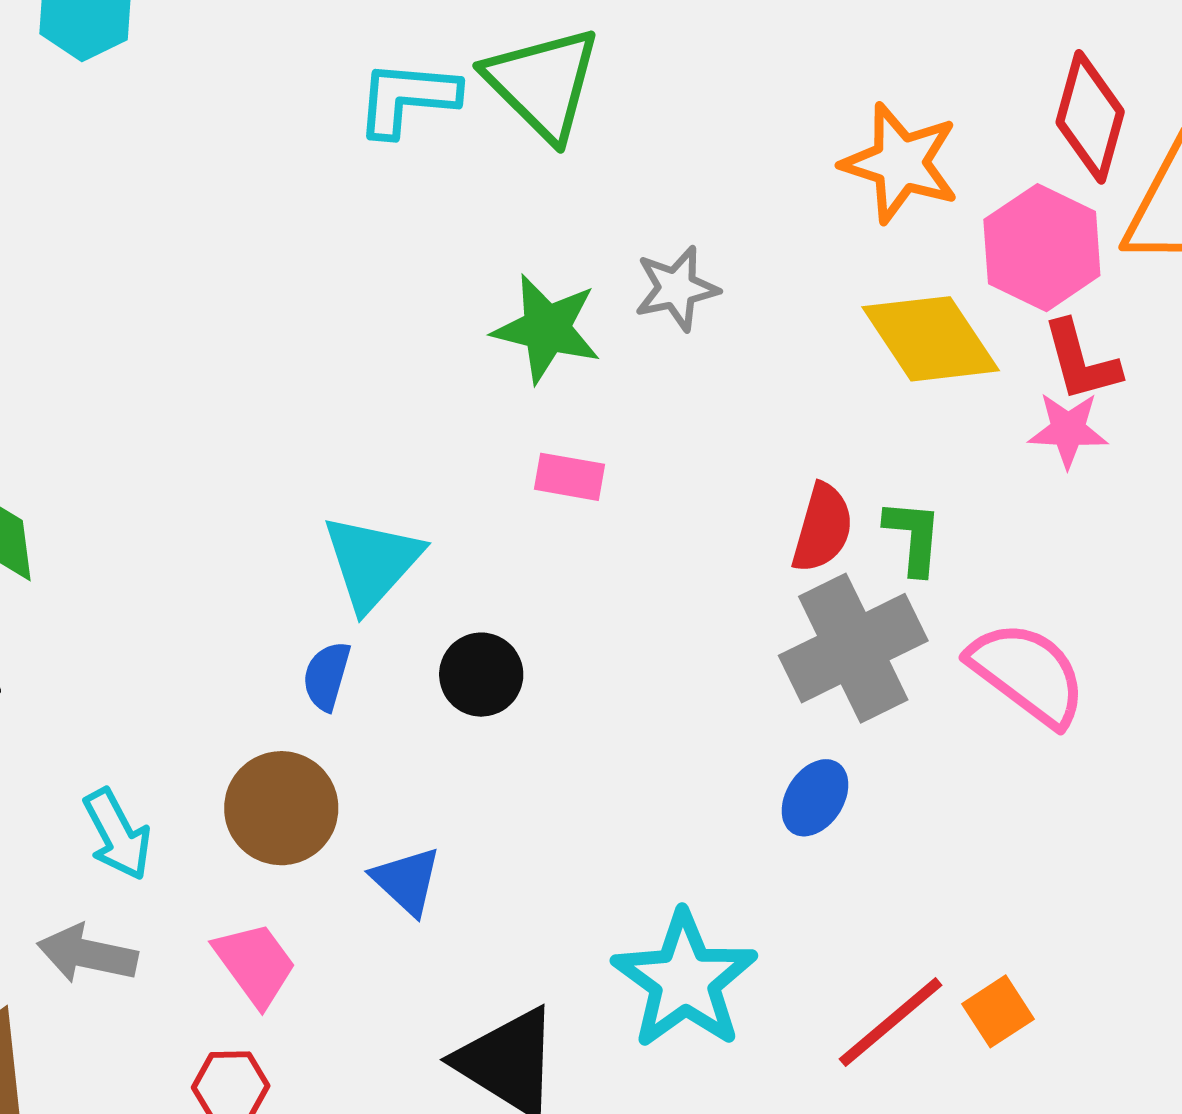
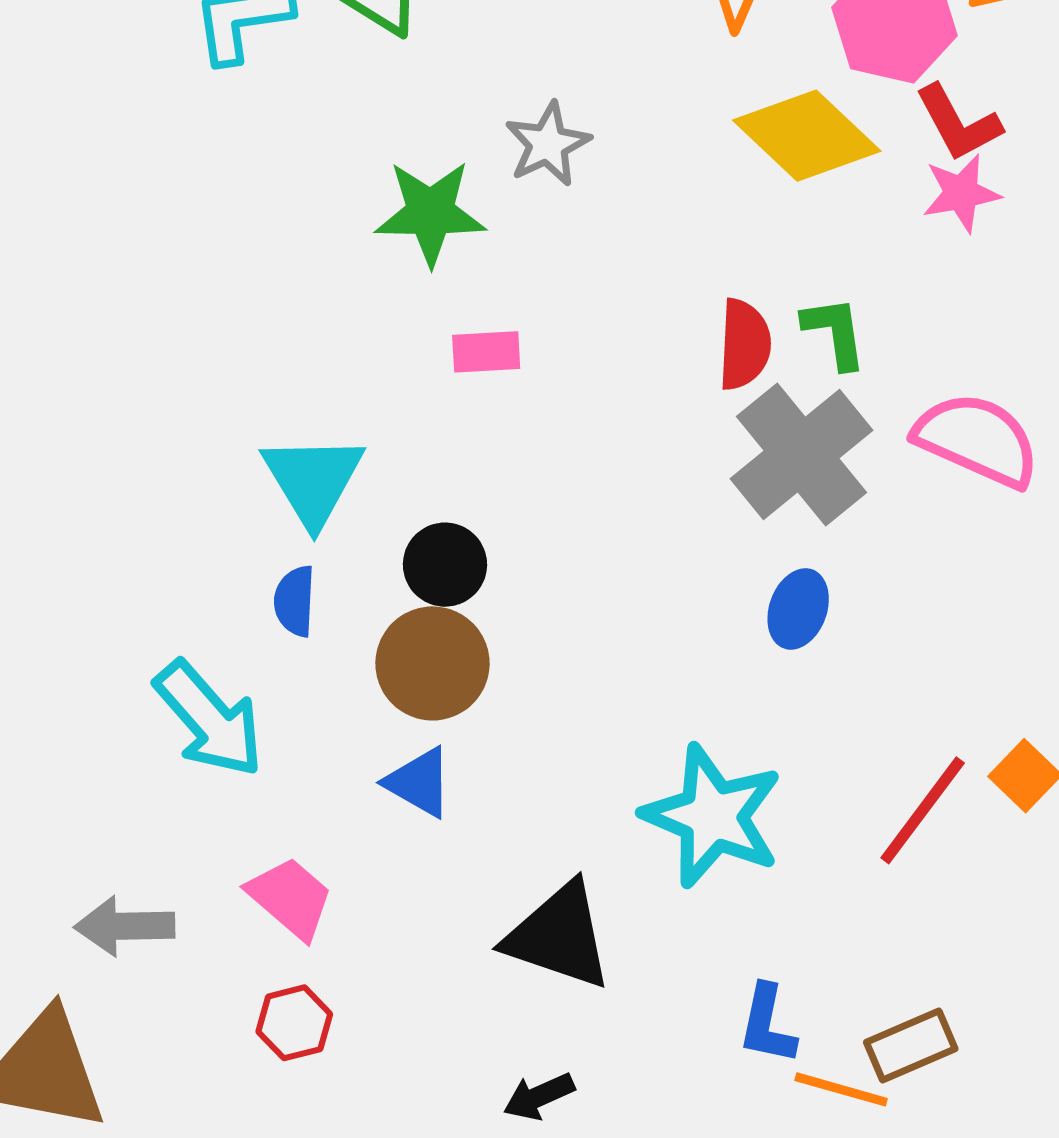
brown circle: (281, 808) -> (432, 663), moved
cyan arrow: (117, 834) -> (209, 719), moved, size x1.4

